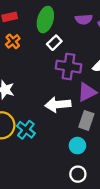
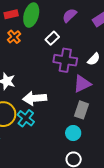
purple semicircle: (84, 19) -> (70, 15), moved, turned 140
green ellipse: (45, 20) -> (31, 15), moved
white arrow: (58, 105) -> (35, 98), moved

